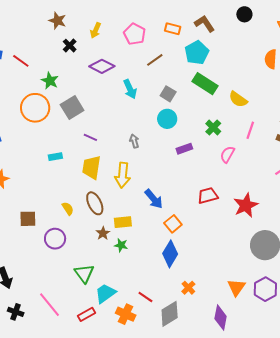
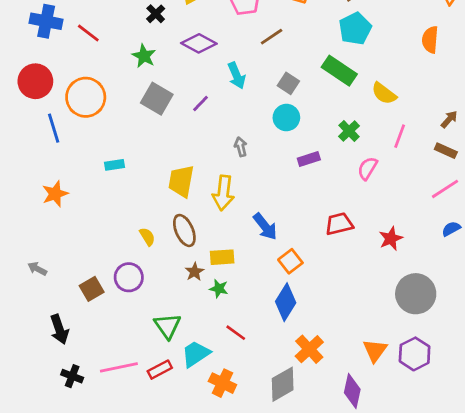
cyan pentagon: (197, 53) -> (355, 29), moved
green star: (50, 81) -> (144, 56), moved
orange circle: (35, 108) -> (86, 97), moved
gray square: (72, 108) -> (157, 99), turned -30
purple line: (90, 137) -> (200, 104), moved, turned -72
cyan rectangle: (55, 157) -> (114, 165), moved
red star: (246, 205) -> (391, 239), size x0.7
brown square: (28, 219) -> (92, 289), moved, turned -30
orange cross: (188, 288) -> (309, 349), size x1.5
red line: (145, 297) -> (236, 333), moved
pink line: (49, 305) -> (119, 367), turned -64
red rectangle: (87, 314) -> (160, 370), moved

